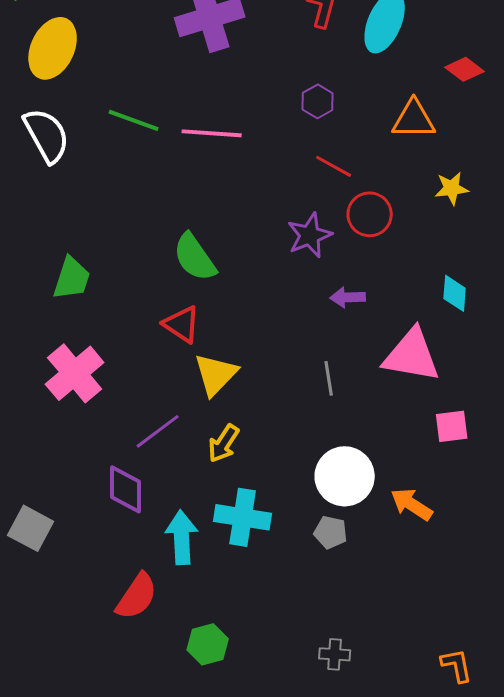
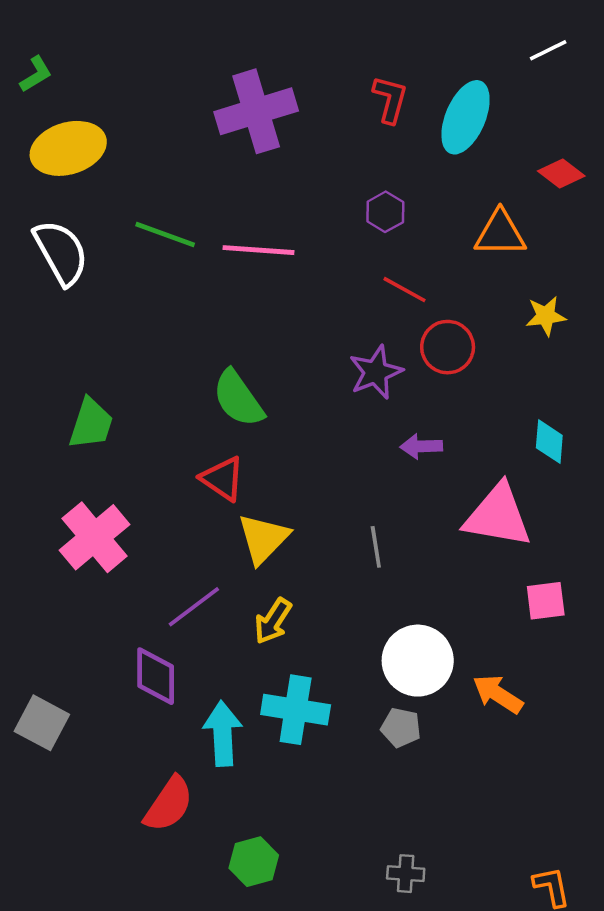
yellow ellipse: (53, 48) -> (68, 148), turned 48
gray line: (329, 378) -> (376, 547), moved

